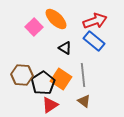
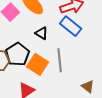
black pentagon: (43, 83) -> (17, 54), moved
brown triangle: (84, 101) -> (88, 86), moved

